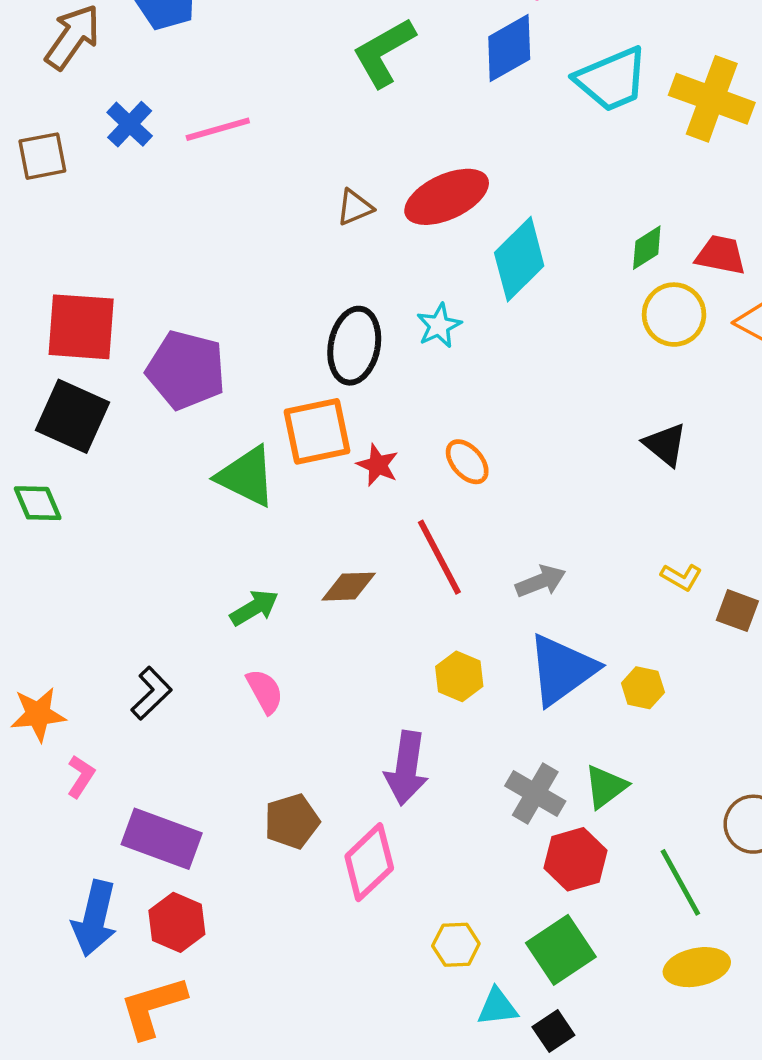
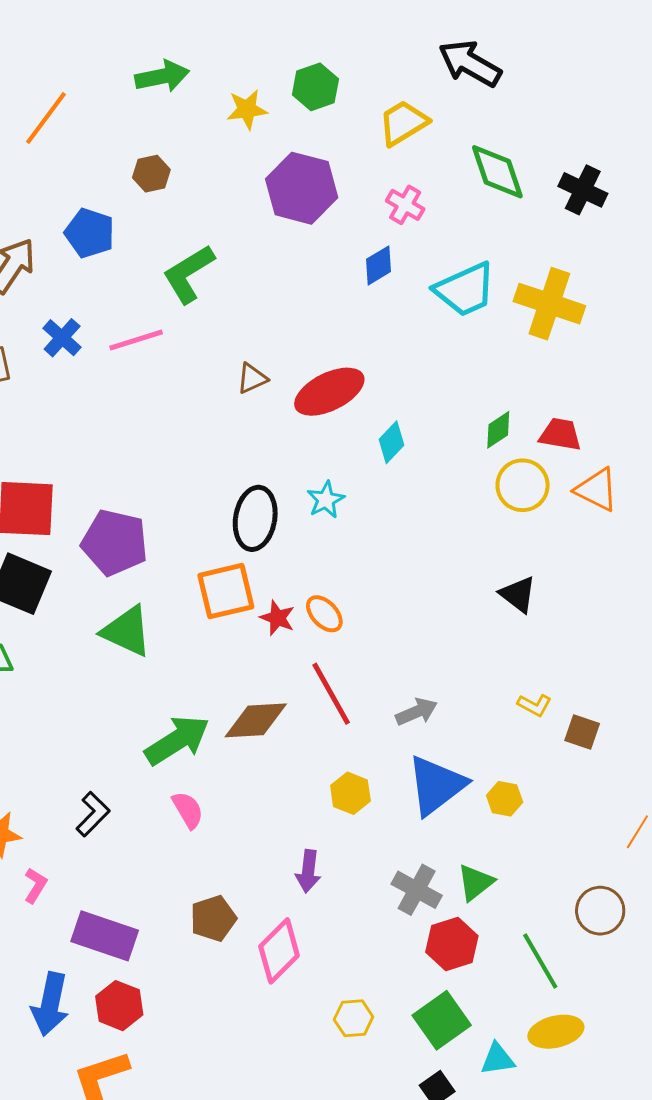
blue diamond: (509, 48) -> (378, 265), size x0.7
green L-shape: (384, 52) -> (189, 274), moved
brown triangle: (355, 207) -> (252, 378), moved
cyan diamond: (519, 259) -> (391, 442), size x0.6
orange ellipse: (467, 462) -> (324, 614), moved
green triangle: (246, 476) -> (127, 631), moved
brown diamond: (349, 587) -> (256, 720), size x1.4
green arrow: (254, 608) -> (177, 740), size x1.6
purple arrow: (406, 768) -> (308, 871), size x0.7
cyan triangle: (497, 1007) -> (498, 1059), moved

